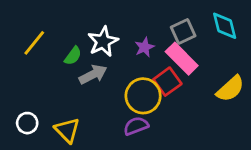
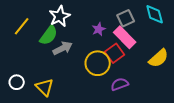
white star: (103, 41) -> (60, 16), moved
green semicircle: (73, 56) -> (49, 35), size x1.5
purple semicircle: (136, 126) -> (120, 84), moved

